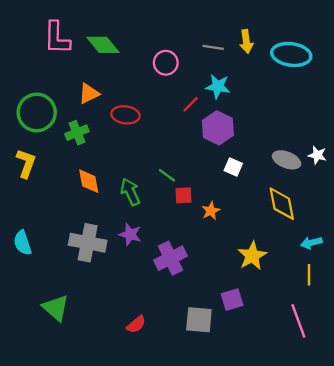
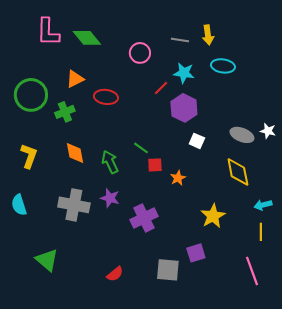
cyan ellipse: (291, 54) -> (223, 66), moved, size x0.7
yellow L-shape: (26, 163) -> (29, 156), moved

